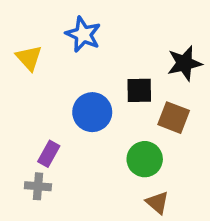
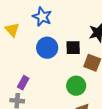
blue circle: (92, 112) -> (47, 48), moved

